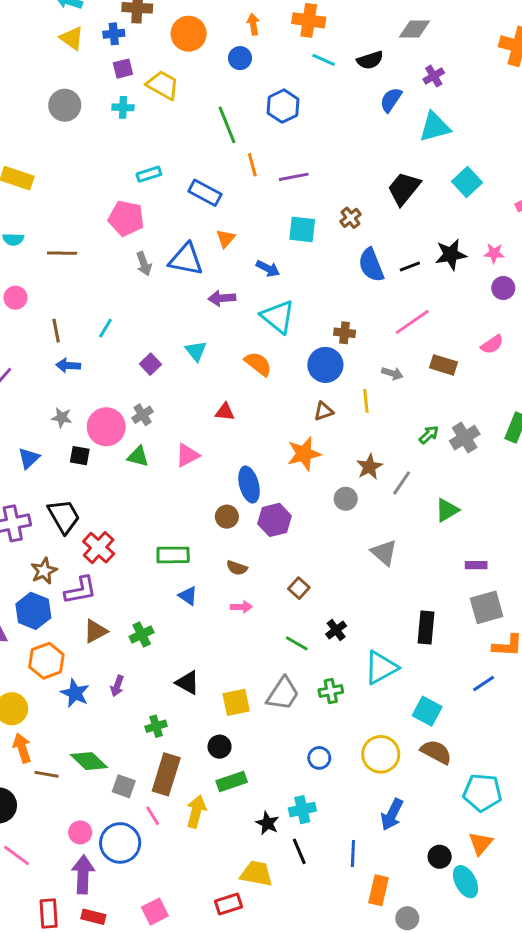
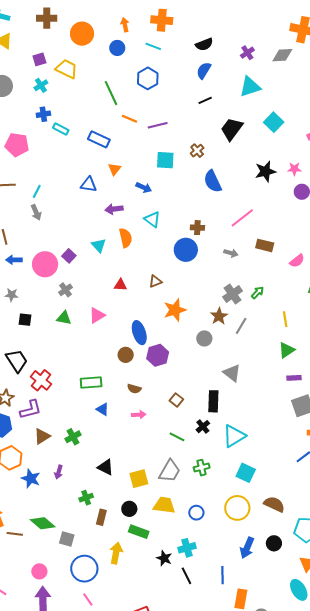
gray diamond: (415, 29) -> (282, 55), moved
blue cross: (114, 34) -> (43, 114), moved
cyan line: (324, 60) -> (153, 46), moved
blue semicircle: (391, 100) -> (204, 70), moved
cyan cross: (123, 107) -> (41, 85), turned -32
orange line: (252, 165) -> (129, 119), turned -49
cyan rectangle: (149, 174) -> (61, 129), turned 49
pink pentagon: (126, 218) -> (17, 145), moved
blue triangle: (186, 259) -> (89, 184), size x0.7
gray arrow: (144, 264) -> (36, 212), moved
black line: (410, 266) -> (205, 100), moved
cyan triangle: (278, 317) -> (152, 219), size x0.7
cyan line: (106, 328) -> (37, 191), moved
pink semicircle: (492, 344) -> (297, 261), moved
orange semicircle: (258, 364) -> (126, 238), moved, turned 42
yellow line: (366, 401) -> (285, 319), moved
brown triangle: (324, 411) -> (155, 281), moved
pink circle: (106, 427) -> (45, 264), moved
gray cross: (465, 438) -> (233, 294), moved
green triangle: (447, 510) -> (287, 350), moved
black rectangle: (426, 627) -> (213, 401), moved
cyan triangle: (381, 668) -> (234, 436), moved
cyan square: (427, 711) -> (246, 473), moved
brown rectangle: (166, 774) -> (101, 517), moved, size x0.6
green rectangle: (232, 781) -> (139, 532), turned 42
pink line: (153, 816) -> (88, 600), moved
blue circle: (120, 843) -> (84, 569), moved
black circle: (440, 857) -> (274, 543), moved
yellow trapezoid: (257, 874) -> (164, 505), moved

